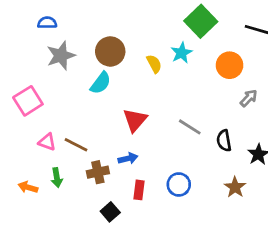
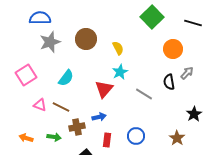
blue semicircle: (47, 23) -> (40, 18), size x1.5
cyan star: (182, 53) -> (120, 72), moved
cyan semicircle: (101, 83) -> (66, 78), moved
black semicircle: (224, 141) -> (169, 82), moved
green arrow: (57, 178) -> (54, 137), moved, turned -72

